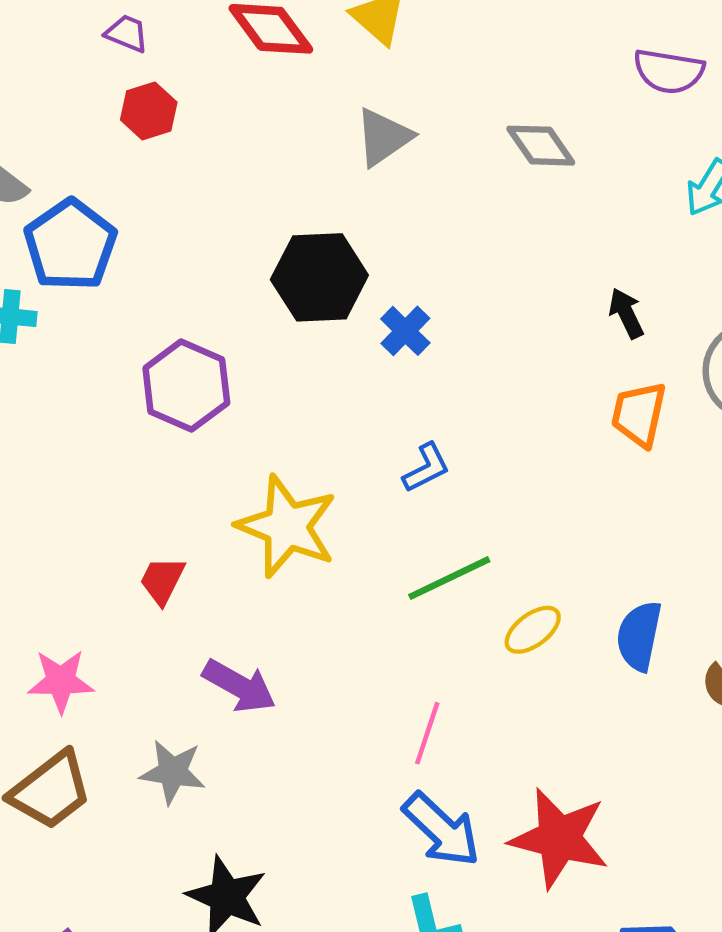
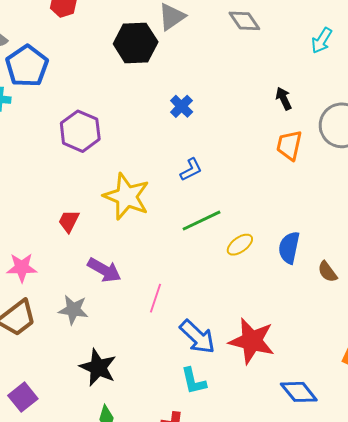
black hexagon: (319, 277) -> (136, 43), moved
pink line: (427, 733) -> (155, 298), moved

